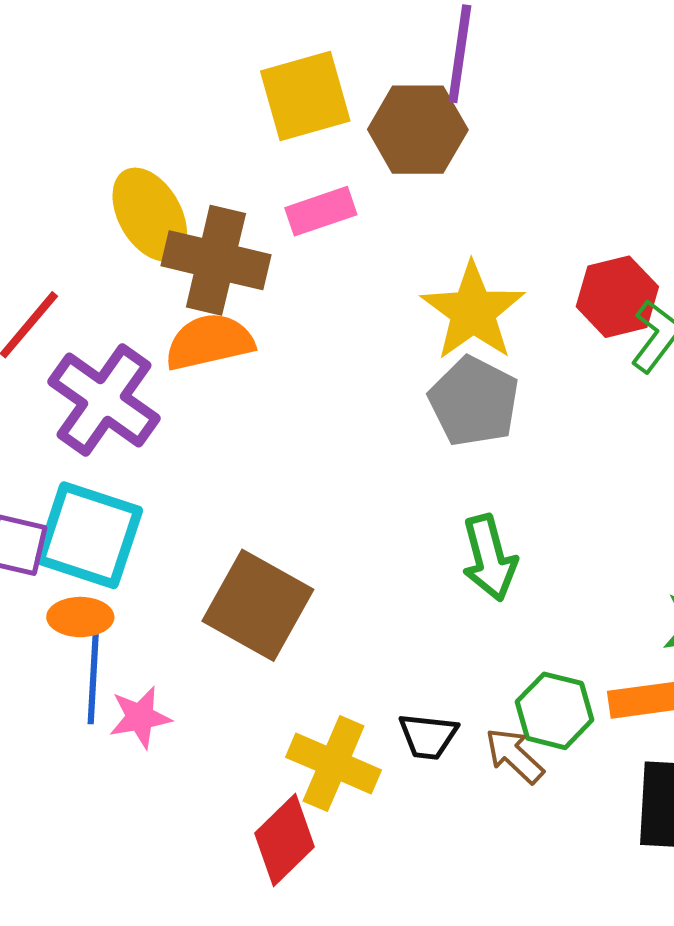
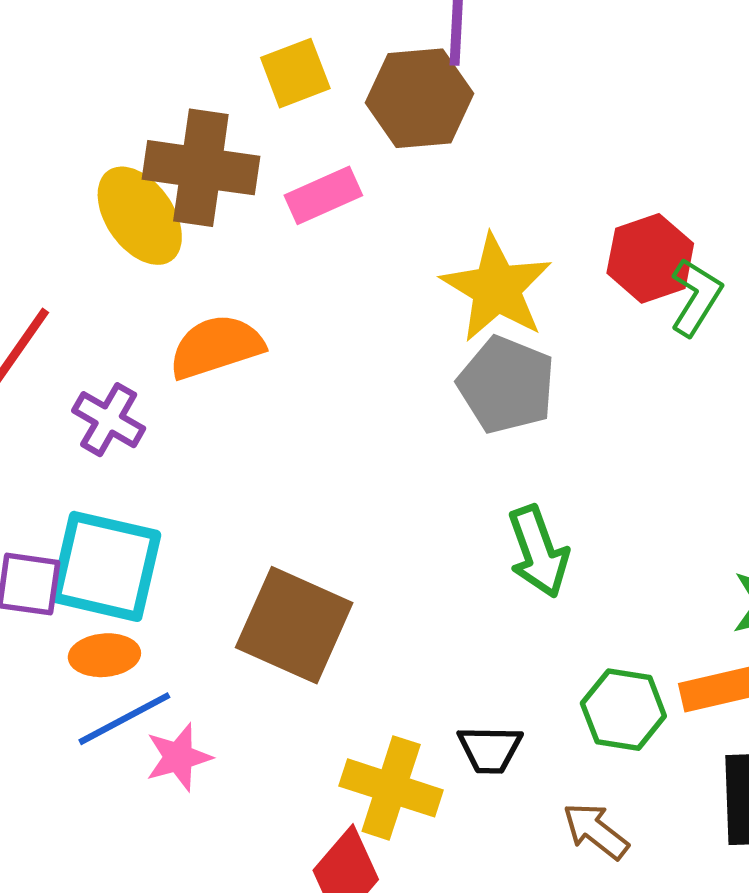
yellow square: (305, 96) -> (295, 73), size x0.7
brown cross: (216, 260) -> (201, 168), moved
purple cross: (104, 400) -> (109, 420), size x0.6
blue line: (93, 677) -> (124, 719), turned 64
brown arrow: (514, 756) -> (596, 831), moved

